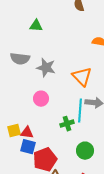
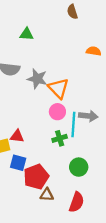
orange triangle: (82, 77) -> (58, 88), moved
pink circle: (41, 99) -> (57, 112), moved
red triangle: (27, 133) -> (17, 136), moved

